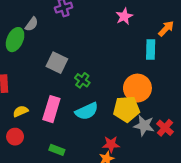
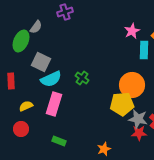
pink star: (124, 16) -> (132, 31), moved
gray square: (57, 63) -> (41, 62), moved
cyan semicircle: (87, 111) -> (51, 79), moved
red star: (111, 144) -> (139, 133), moved

